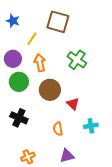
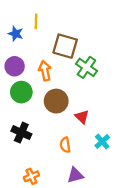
blue star: (13, 21) -> (16, 34), moved
brown square: (58, 22) -> (65, 46), moved
yellow line: (32, 39) -> (36, 21), moved, turned -32
cyan cross: (91, 126) -> (102, 142), turned -32

